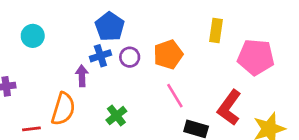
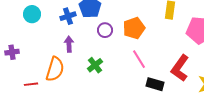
blue cross: (100, 56) -> (68, 16), moved
green cross: (116, 116) -> (95, 65), moved

